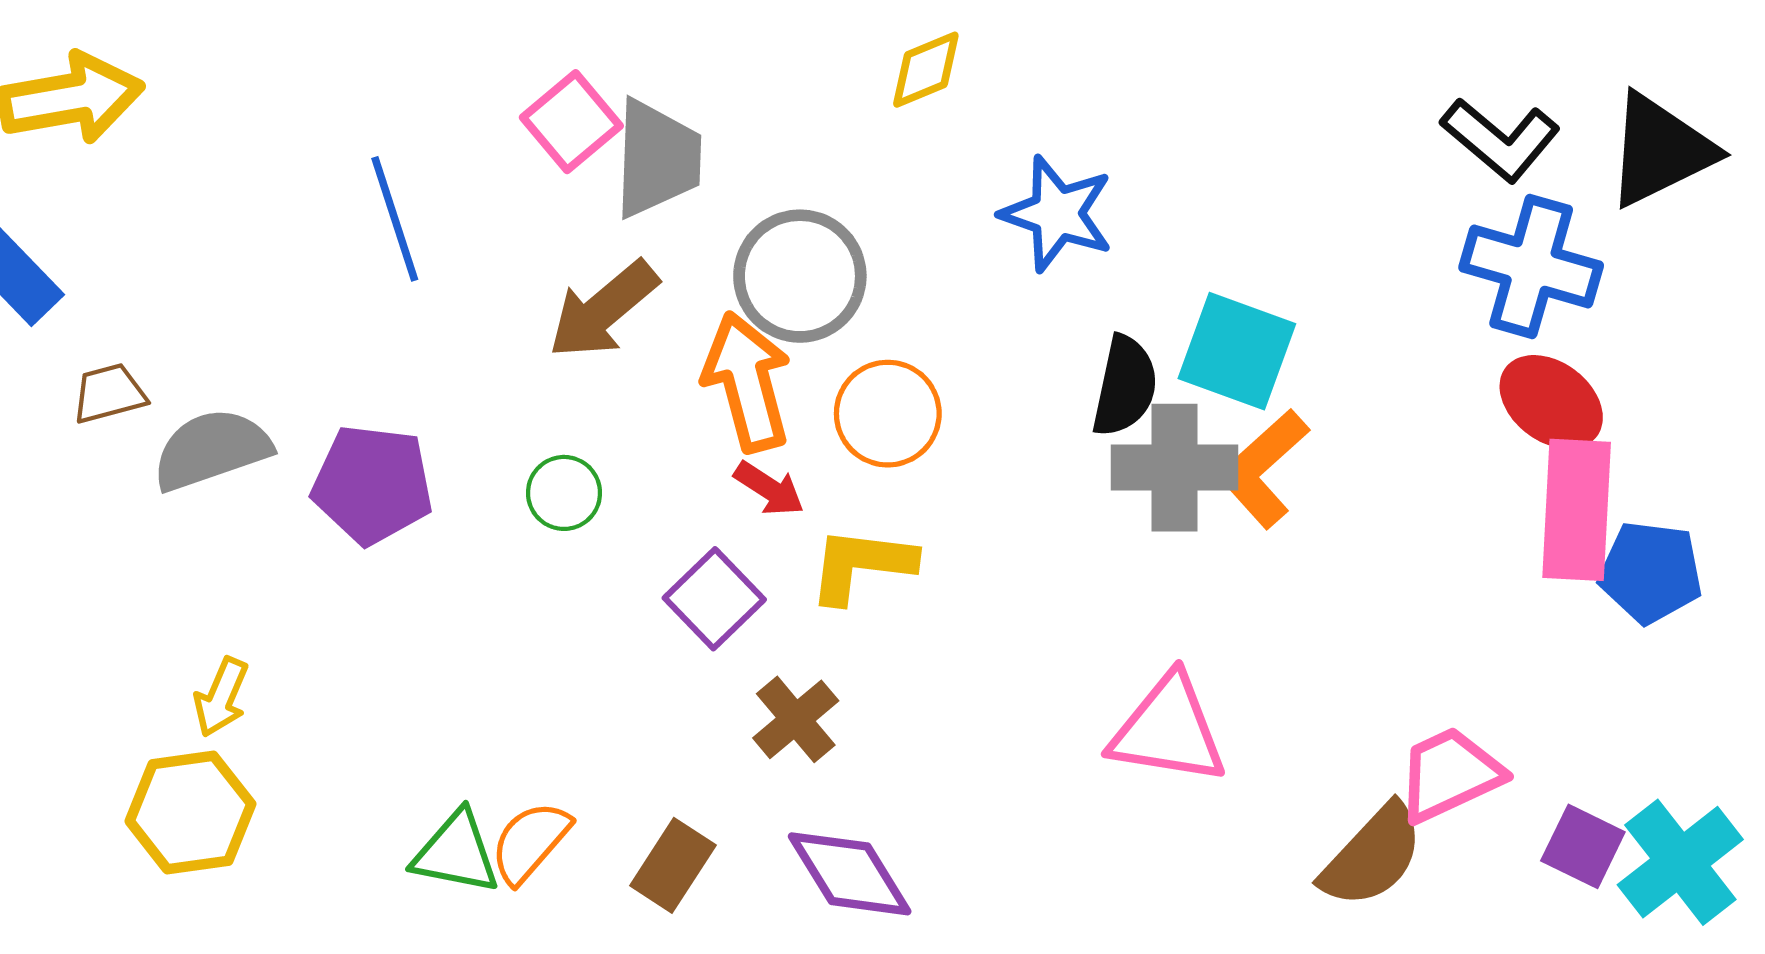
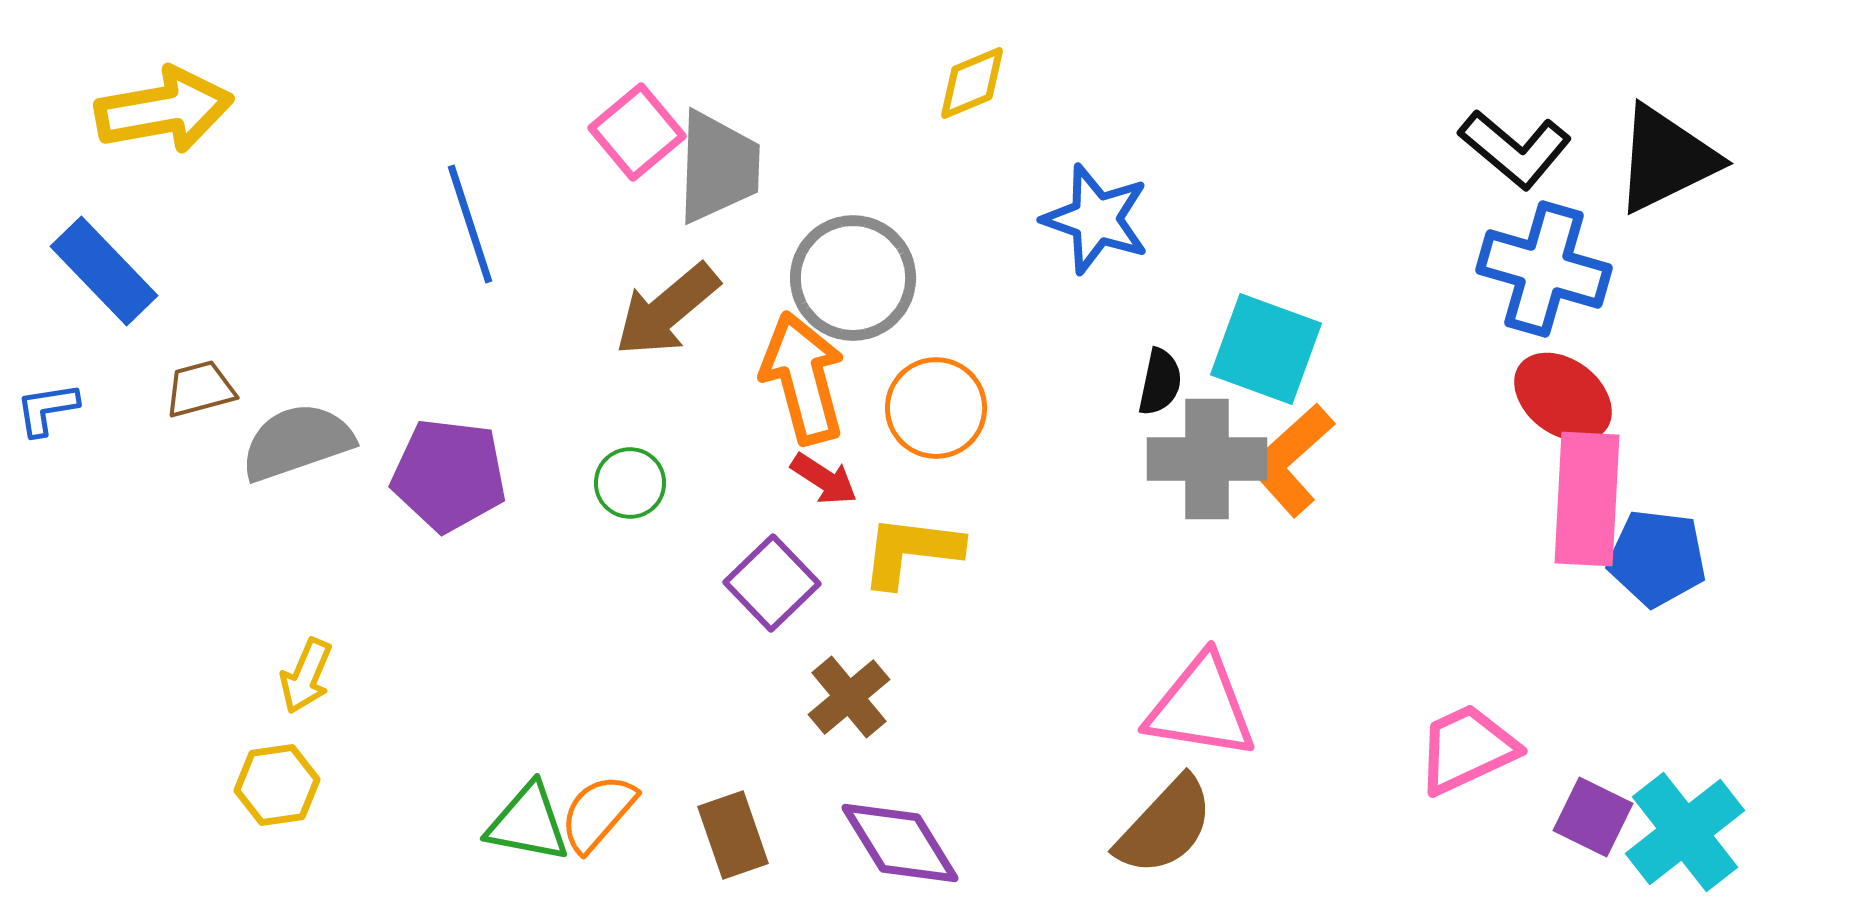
black semicircle: (1125, 386) -> (1160, 382), size x0.7
yellow hexagon: (190, 812) -> (277, 785), size x0.7
brown semicircle: (1372, 856) -> (1165, 826), moved
brown rectangle: (673, 865) -> (733, 835), turned -52

